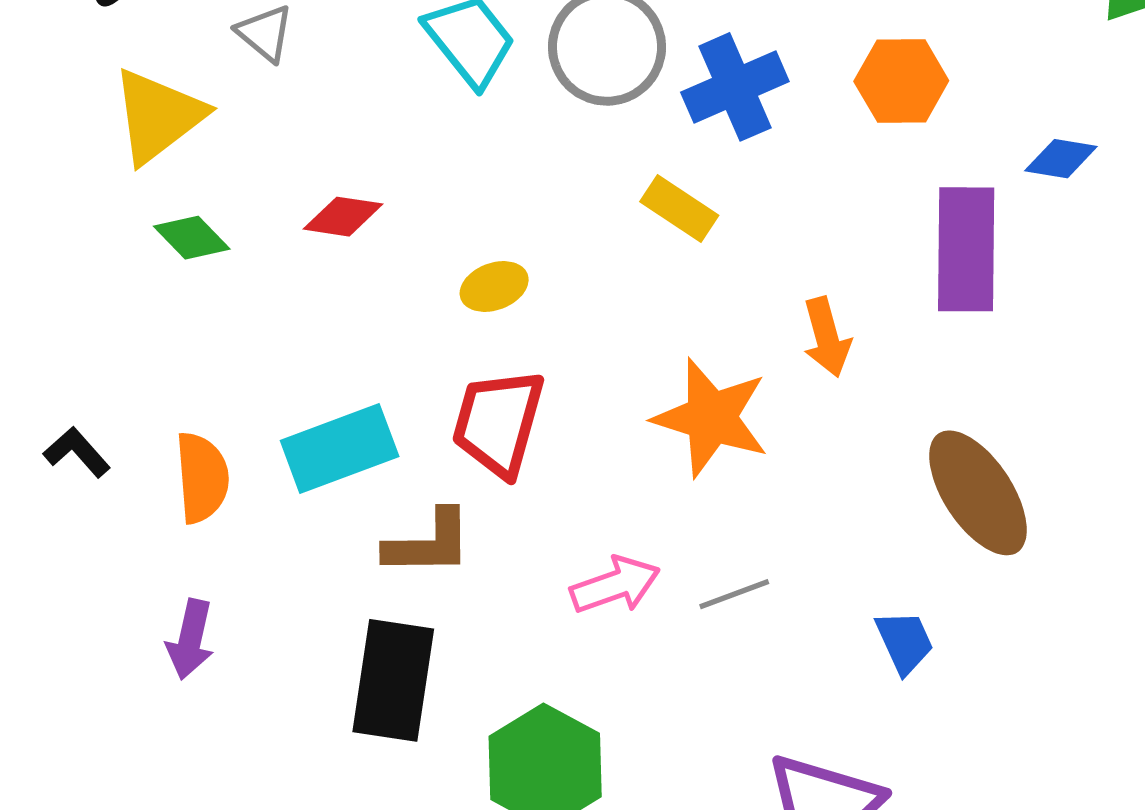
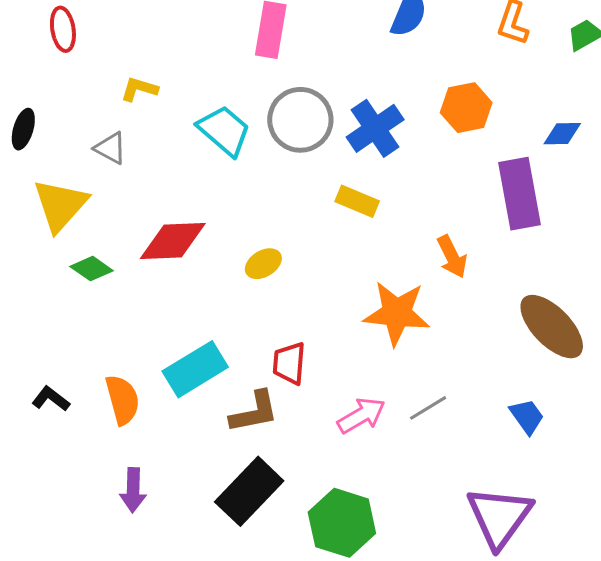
red diamond: (343, 217) -> (173, 241), size x1.6
red trapezoid: (498, 422) -> (289, 363), moved, size x0.7
black rectangle: (393, 680) -> (249, 491), turned 46

